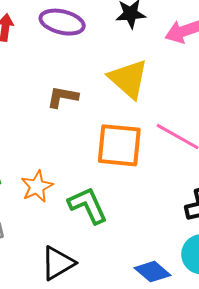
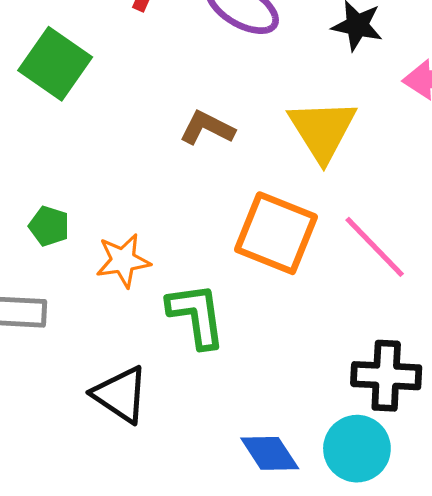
black triangle: (58, 263) -> (121, 395), turned 48

